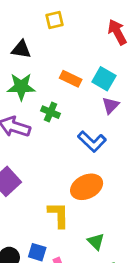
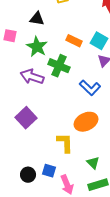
green star: (21, 87) -> (37, 47), turned 30
green cross: (51, 112) -> (59, 66), size x1.5

